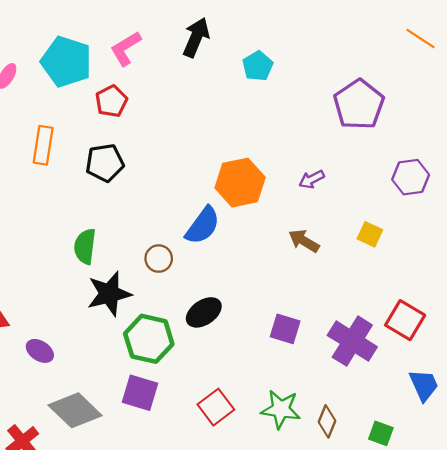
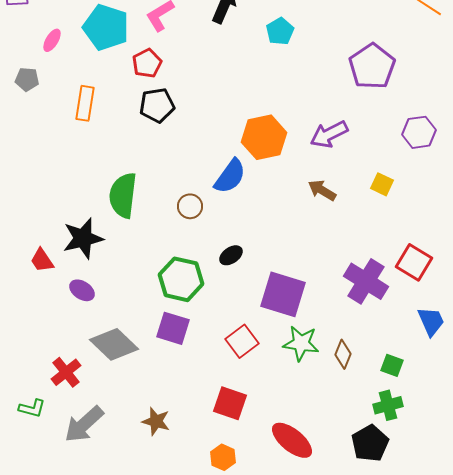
black pentagon: (105, 163) -> (157, 105), moved
purple arrow: (312, 179) -> (329, 134), size x1.6
green semicircle: (85, 246) -> (123, 195), size x1.4
black star: (109, 294) -> (83, 238), moved
black ellipse: (204, 312) -> (231, 255), size x0.7
purple square: (285, 329) -> (283, 294), moved, size x1.6

